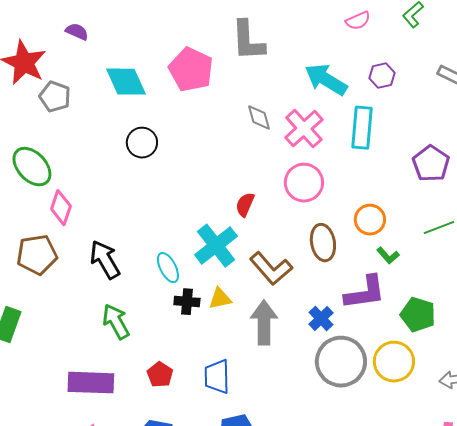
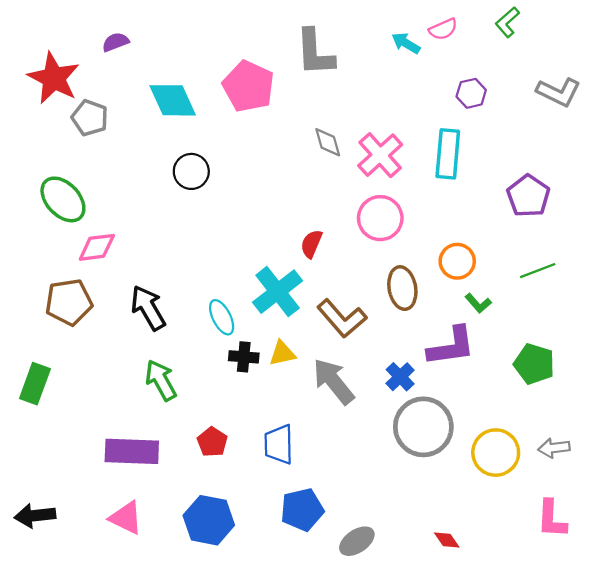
purple semicircle: (77, 32) -> (115, 42), turned -45
cyan arrow: (326, 80) -> (406, 43), moved, size x0.6
pink diamond: (61, 208) -> (97, 247), turned 64
green pentagon: (418, 315) -> (534, 364), moved
gray arrow: (264, 323) -> (334, 381), turned -39
yellow circle: (394, 362) -> (496, 453), moved

